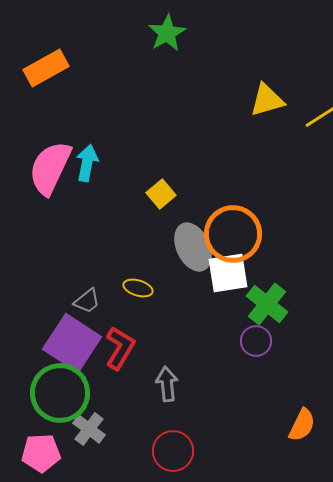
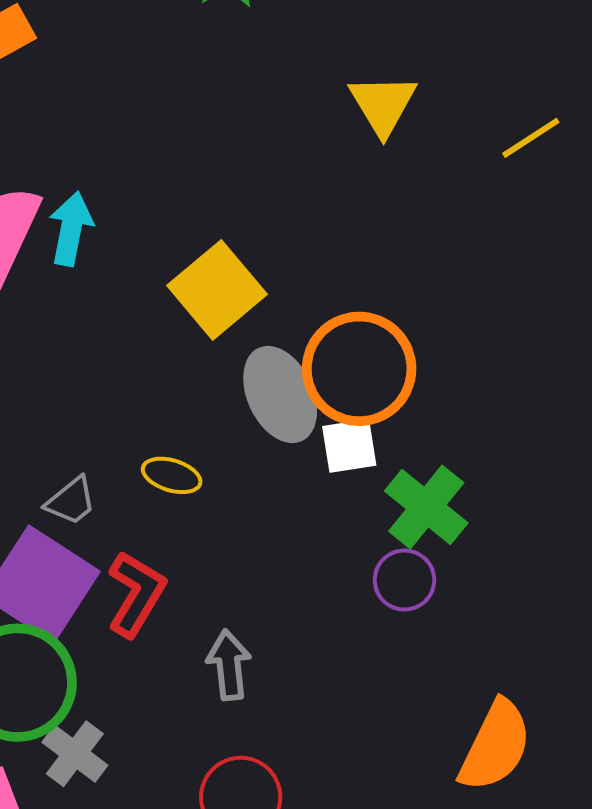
yellow triangle: (267, 100) -> (383, 104), moved, turned -45
yellow square: (161, 194) -> (217, 290), size x1.6
white square: (228, 273) -> (349, 446), size x0.7
orange semicircle: (302, 425) -> (495, 746), size x1.4

